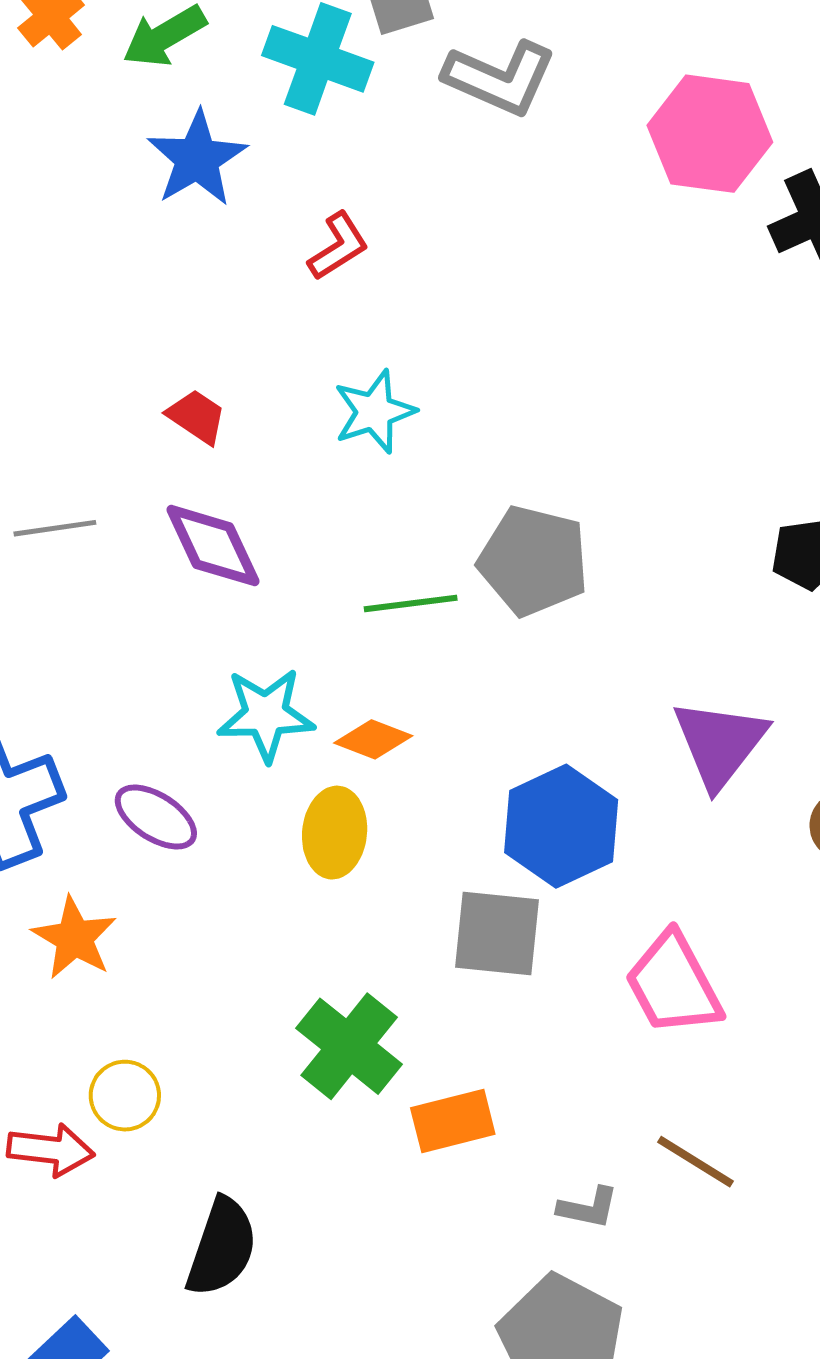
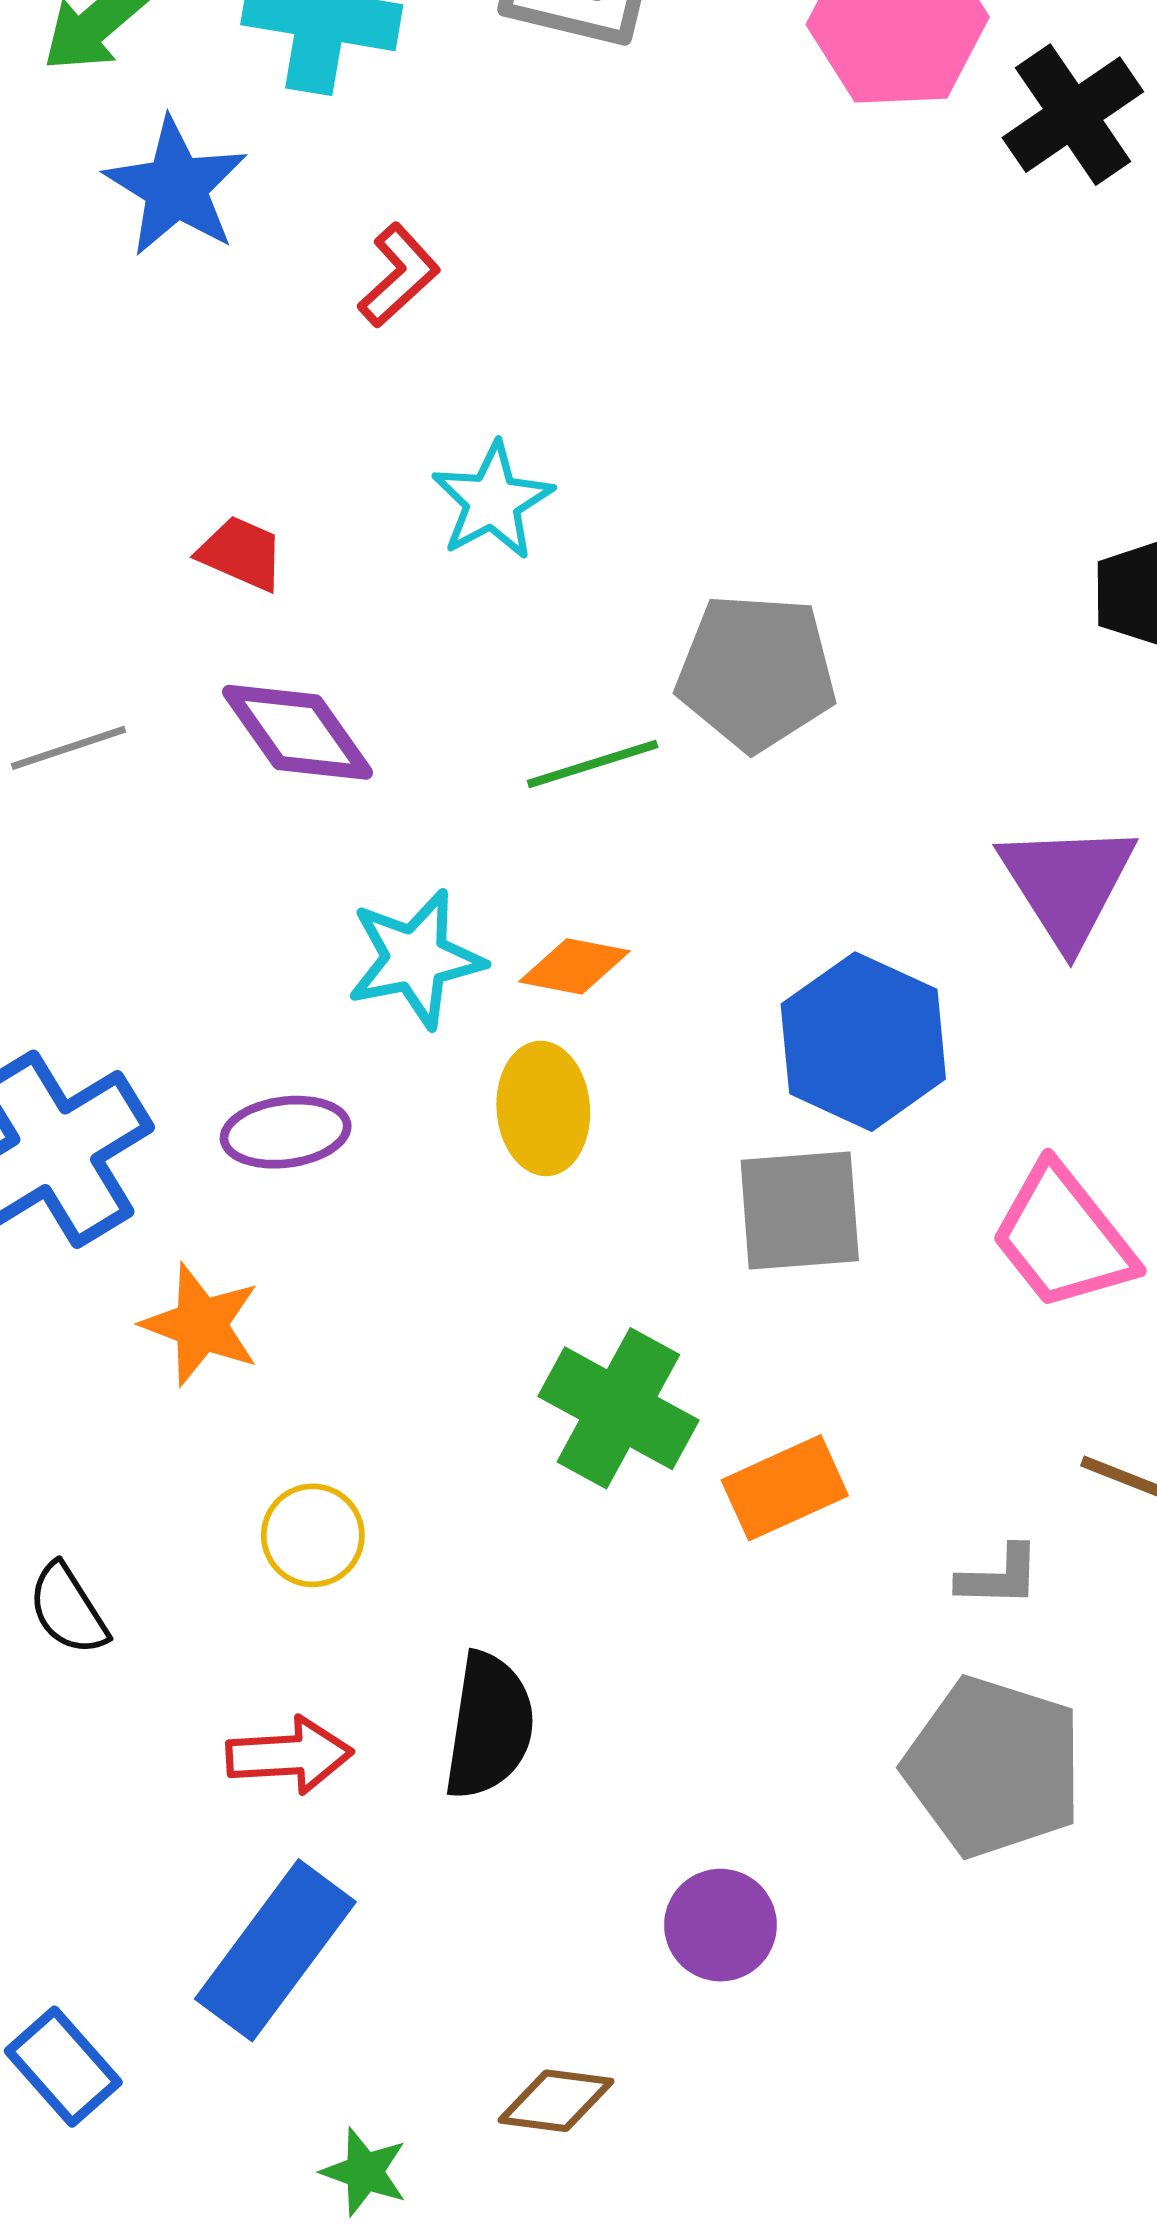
purple ellipse: (156, 817) -> (286, 1132), turned -30
red arrow: (51, 1150) -> (289, 1755), moved

